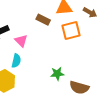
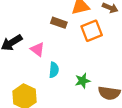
cyan semicircle: (16, 61) -> (54, 70), moved

